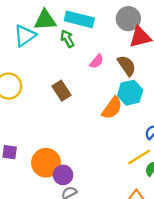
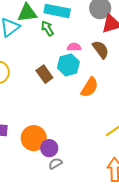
pink semicircle: (97, 61) -> (74, 47), turned -128
cyan hexagon: (130, 93) -> (68, 65), moved

